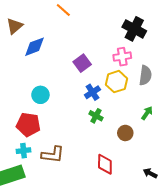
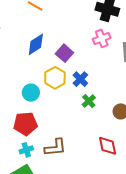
blue diamond: (34, 47) -> (36, 44), moved
yellow hexagon: (117, 82) -> (55, 78), moved
green cross: (96, 116) -> (89, 101), turned 32

